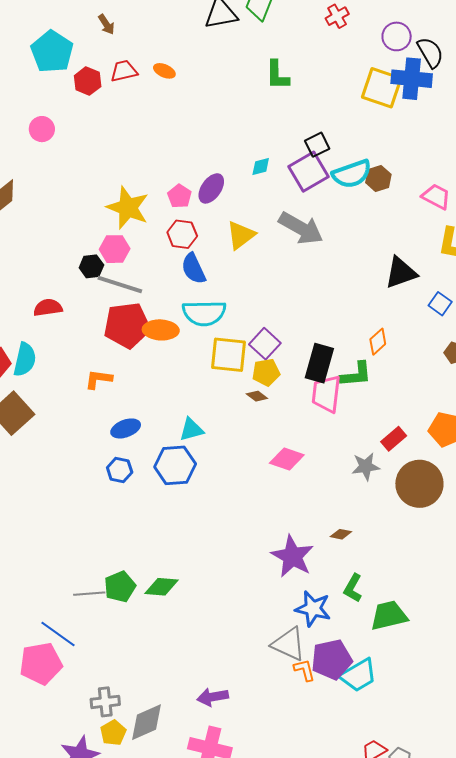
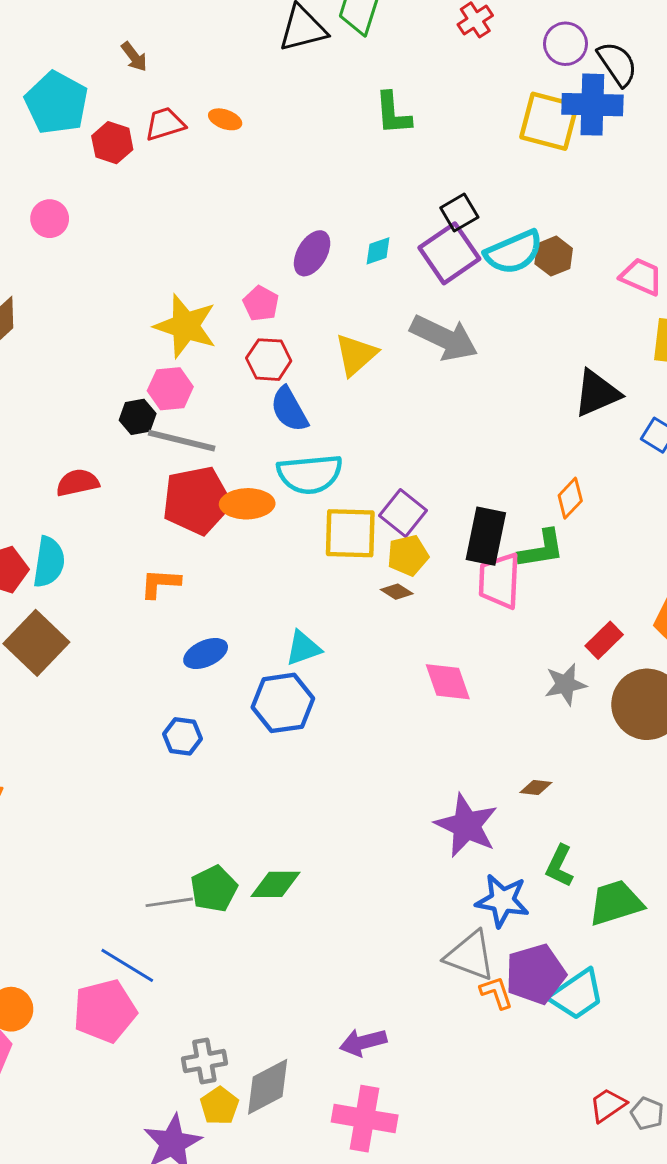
purple ellipse: (211, 188) -> (312, 253), moved
pink diamond: (287, 459) -> (448, 682), turned 56
blue hexagon: (120, 470) -> (183, 736), moved

